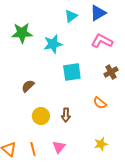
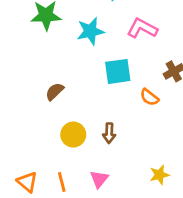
pink L-shape: (102, 41) -> (142, 28), moved
orange semicircle: (100, 103) -> (149, 97), moved

